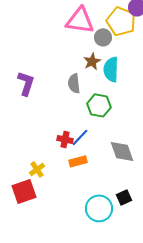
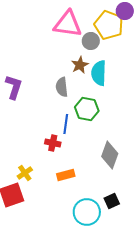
blue line: (80, 137) -> (66, 124), moved, turned -36
gray diamond: (122, 151) -> (110, 155), turned 40
orange rectangle: (78, 161) -> (66, 175), moved

